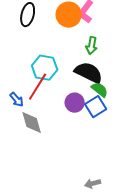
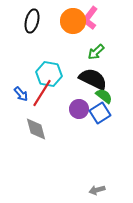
green arrow: (92, 46) -> (96, 52), turned 36
blue arrow: (17, 100) -> (21, 94), moved

